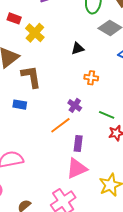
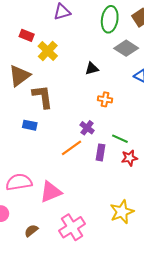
purple rectangle: (78, 143) -> (101, 152), moved
pink triangle: (77, 168) -> (51, 192), moved

